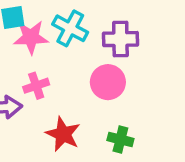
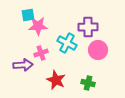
cyan cross: (70, 28) -> (67, 43), moved
pink circle: (108, 82) -> (98, 50), moved

